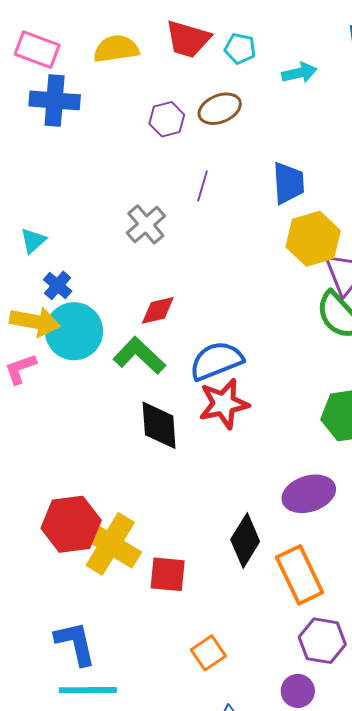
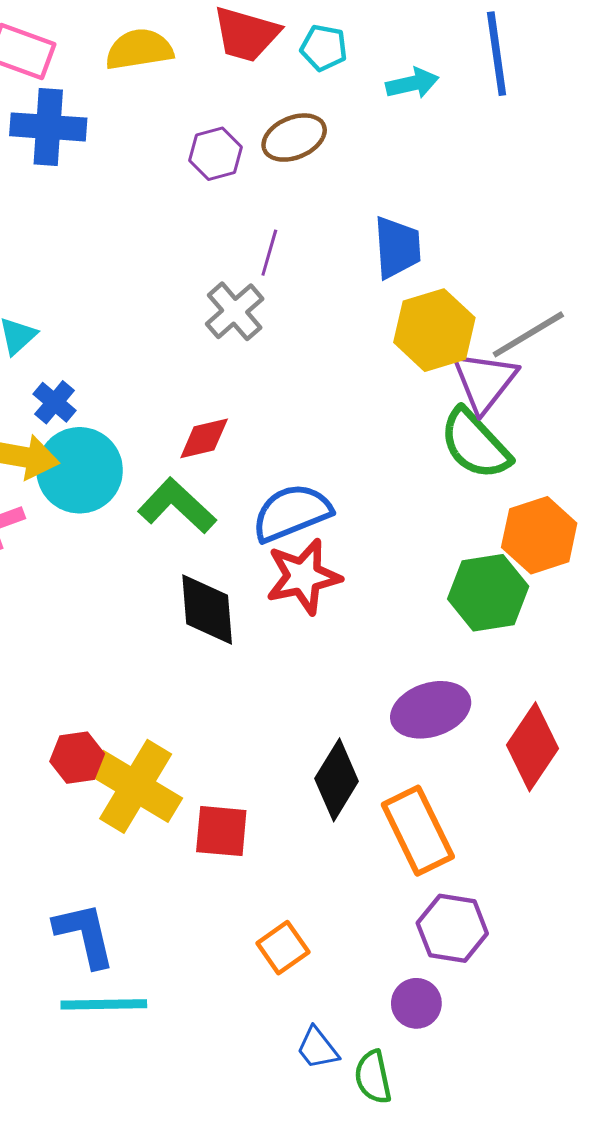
gray cross: (146, 224) -> (235, 311), moved
red hexagon: (71, 524) -> (77, 758), size x0.6

